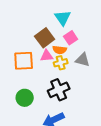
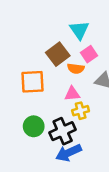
pink triangle: (47, 56) -> (72, 94), moved
yellow cross: (61, 63) -> (81, 111), moved
black cross: (59, 90) -> (63, 131), moved

